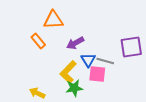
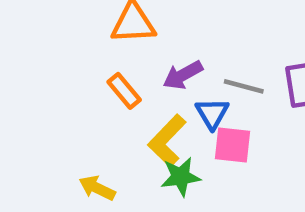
orange rectangle: (38, 41) -> (124, 91), moved
gray line: (105, 61) -> (244, 86), moved

